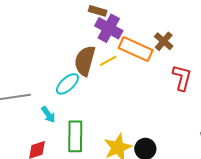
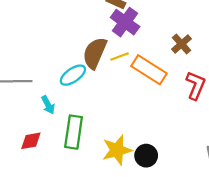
orange rectangle: (136, 49) -> (149, 70), moved

